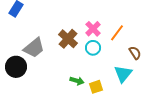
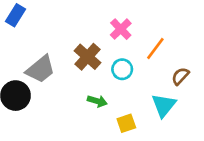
pink cross: (93, 29) -> (121, 29), moved
brown semicircle: (135, 53) -> (180, 76), turned -104
green arrow: (77, 81) -> (97, 101), moved

